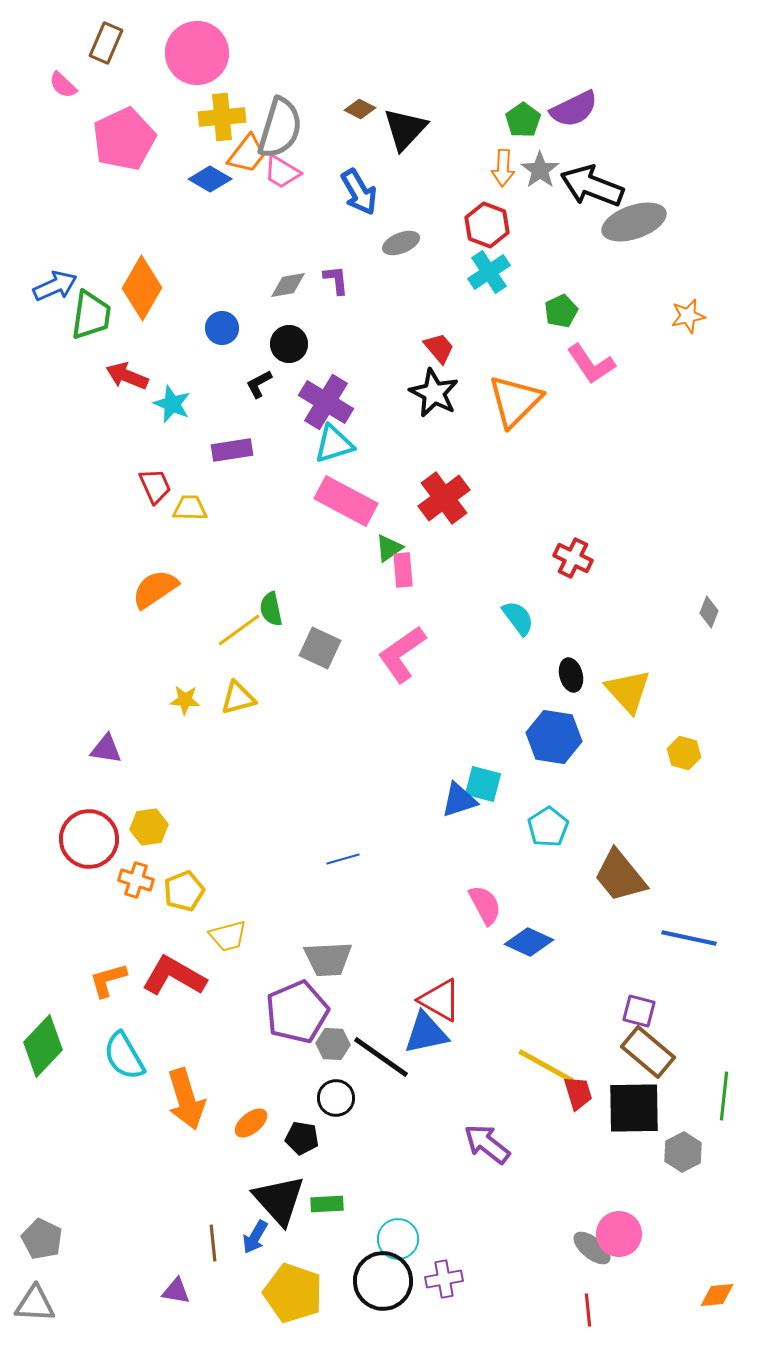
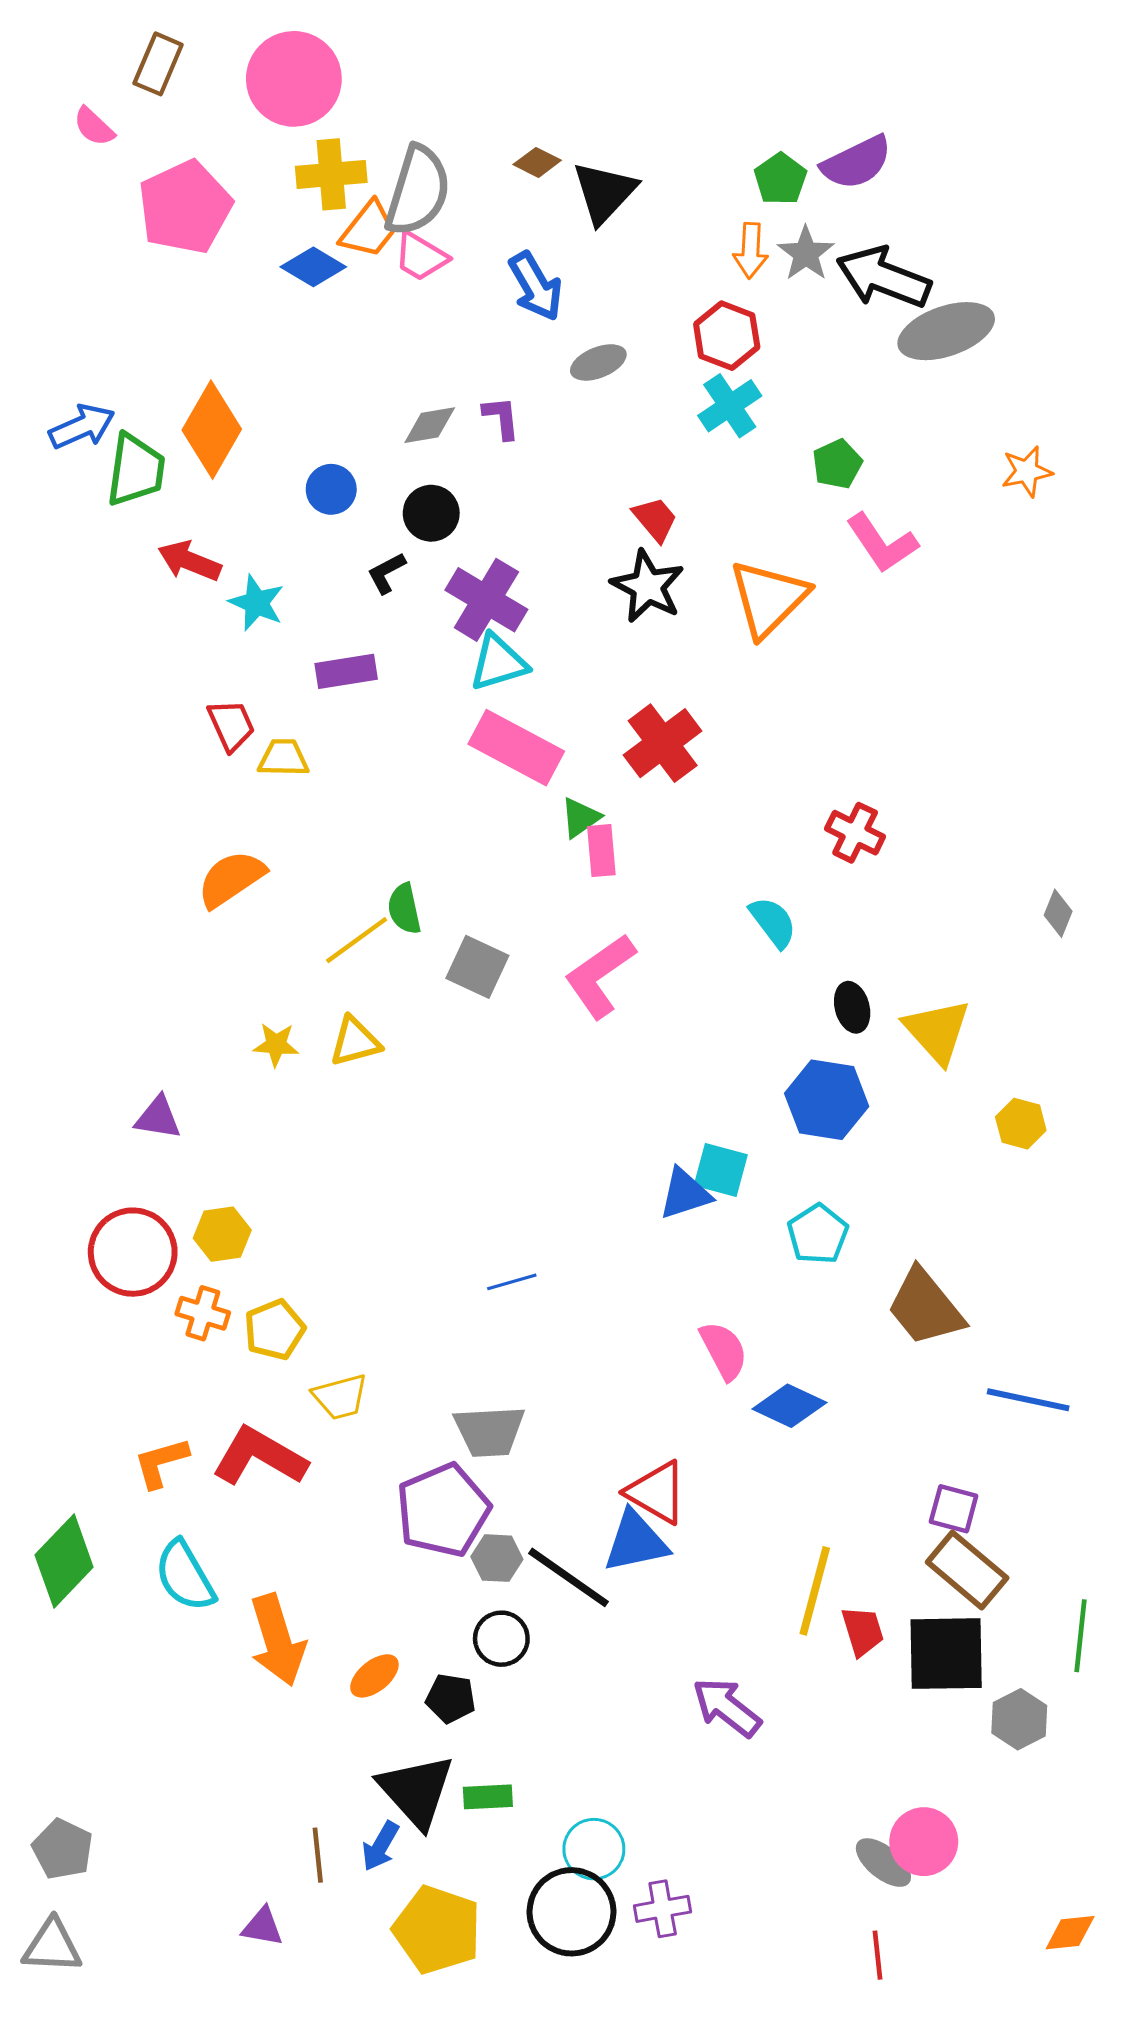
yellow line: (546, 1066) -> (815, 1591), turned 76

